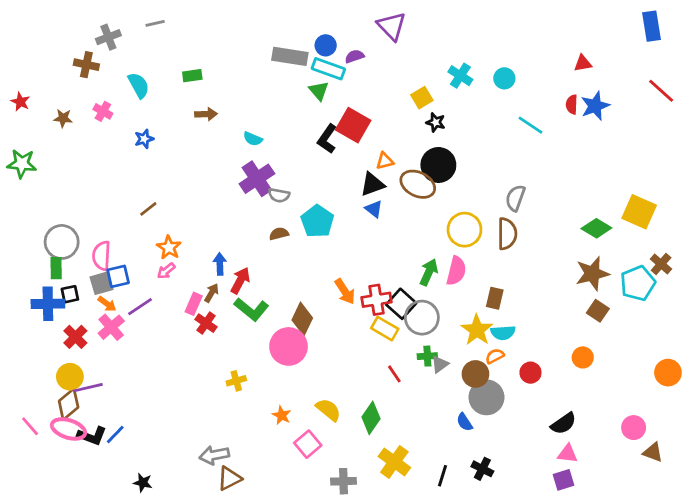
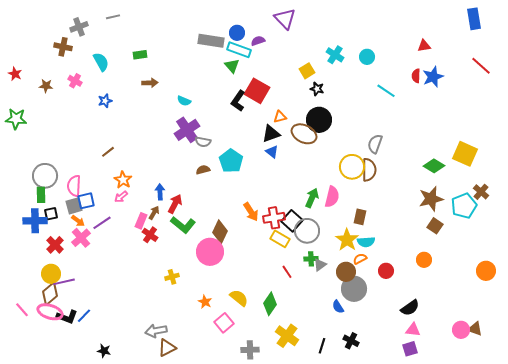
yellow circle: (464, 230) -> (352, 167), moved
pink circle: (634, 428) -> (461, 330), moved

